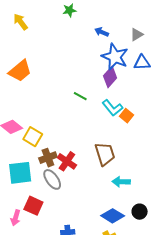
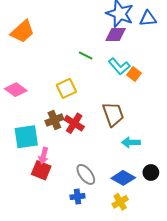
purple diamond: (110, 77) -> (116, 34), turned 50
yellow square: (33, 137) -> (66, 88), moved, turned 36
gray ellipse: (52, 179) -> (86, 174), moved
pink arrow: (16, 218) -> (44, 156), moved

